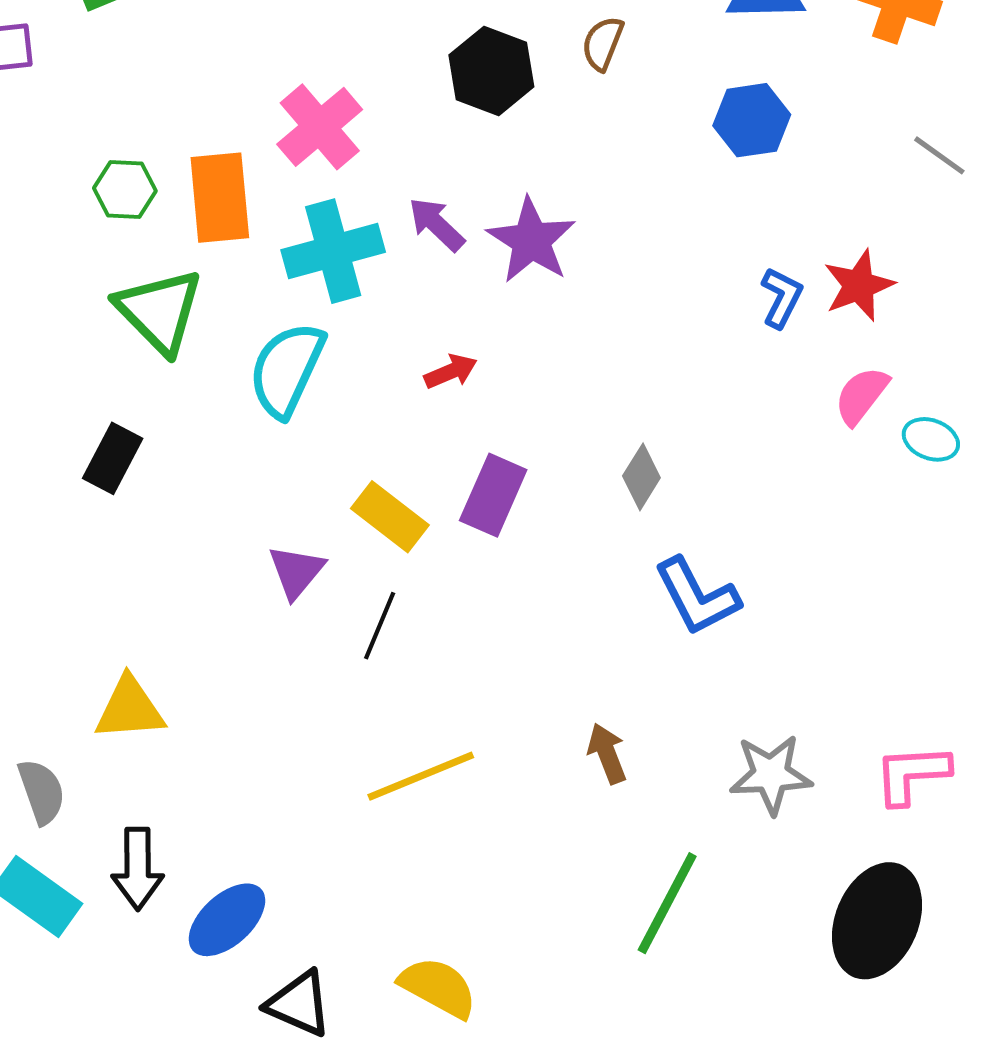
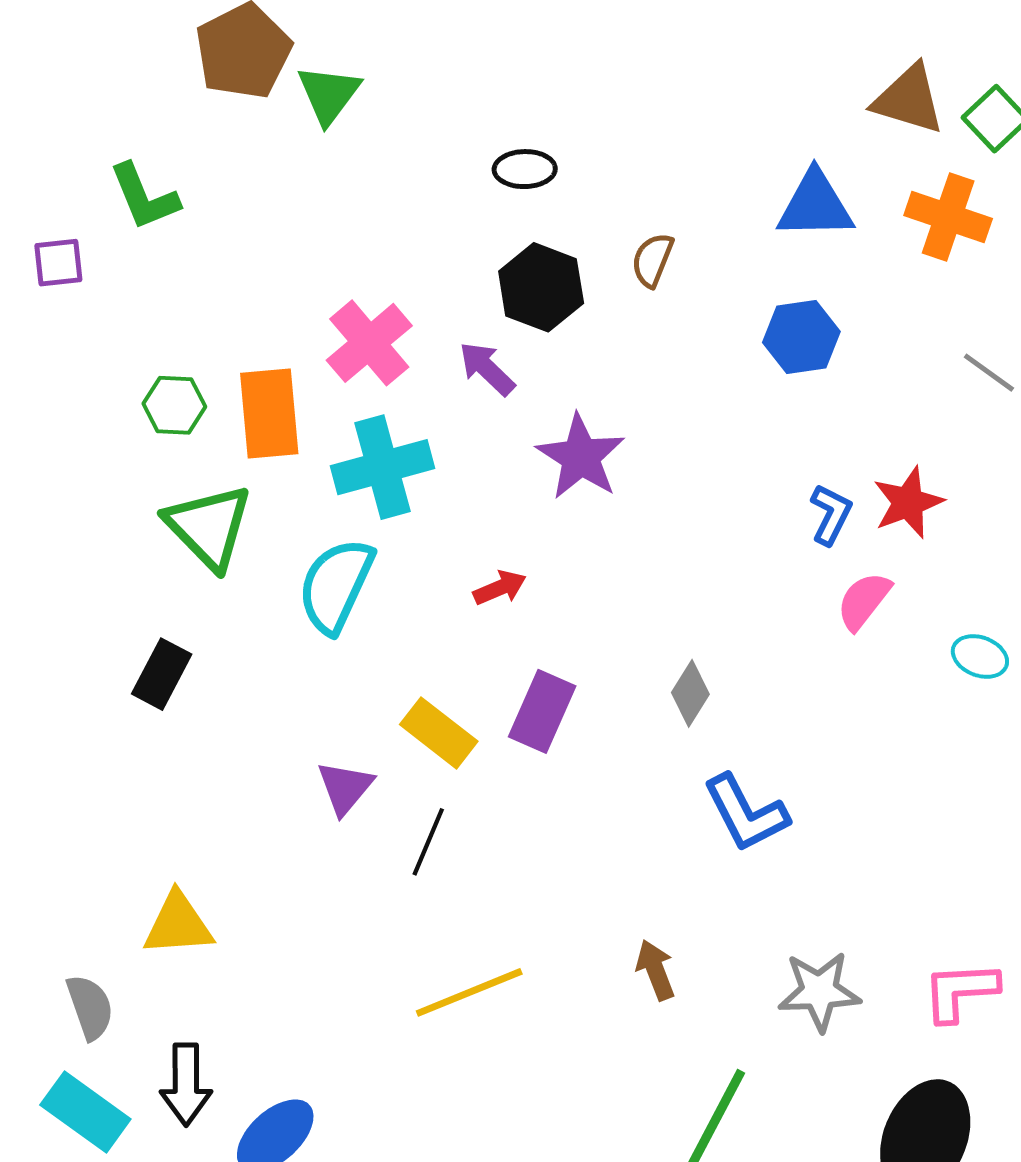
purple arrow: (436, 224) -> (487, 369), moved
pink semicircle: (861, 396) -> (864, 601), moved

